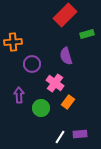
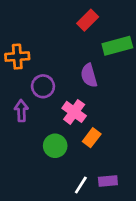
red rectangle: (65, 15) -> (88, 20), size x0.7
green rectangle: (87, 34) -> (117, 46), size x1.5
purple arrow: (19, 95) -> (21, 111), moved

